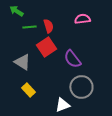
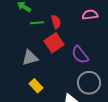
gray triangle: (22, 62) -> (30, 58), turned -48

